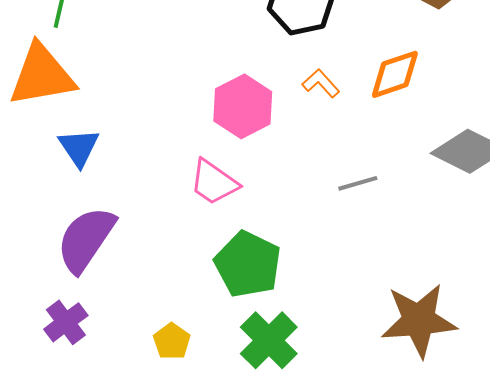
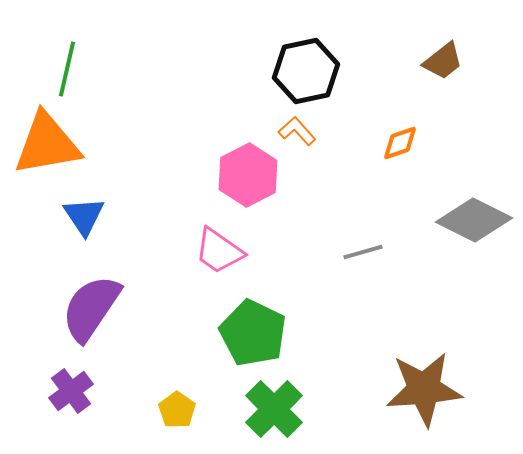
orange diamond: (395, 74) -> (400, 143), size x0.7
orange L-shape: (321, 83) -> (297, 131), moved

